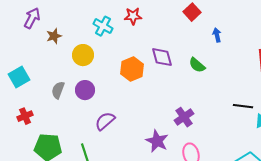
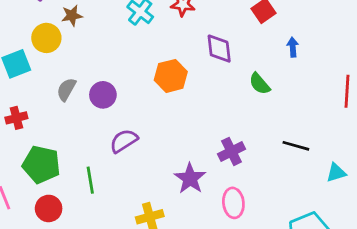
yellow circle: (83, 55) -> (46, 38), moved
purple diamond: (162, 57) -> (219, 49), moved
black line: (243, 106) -> (296, 146), moved

